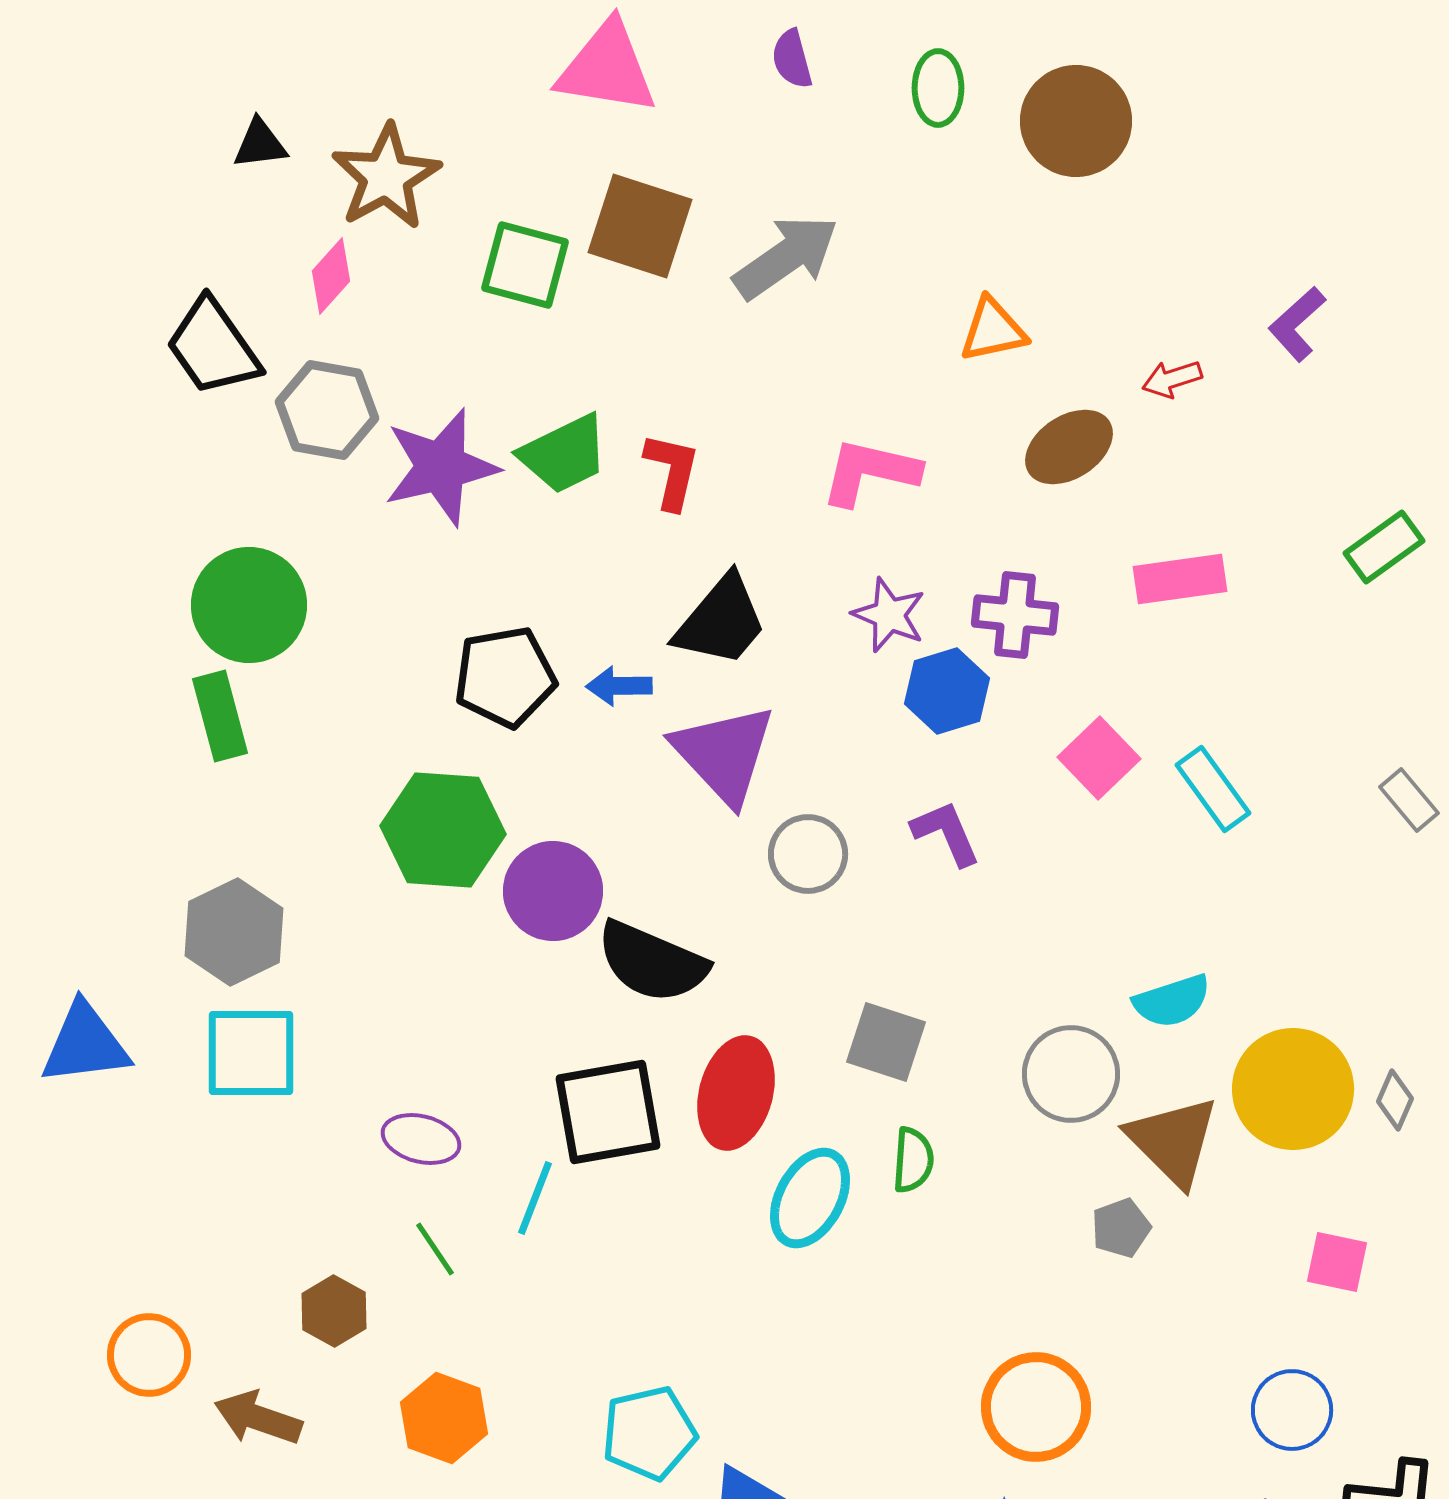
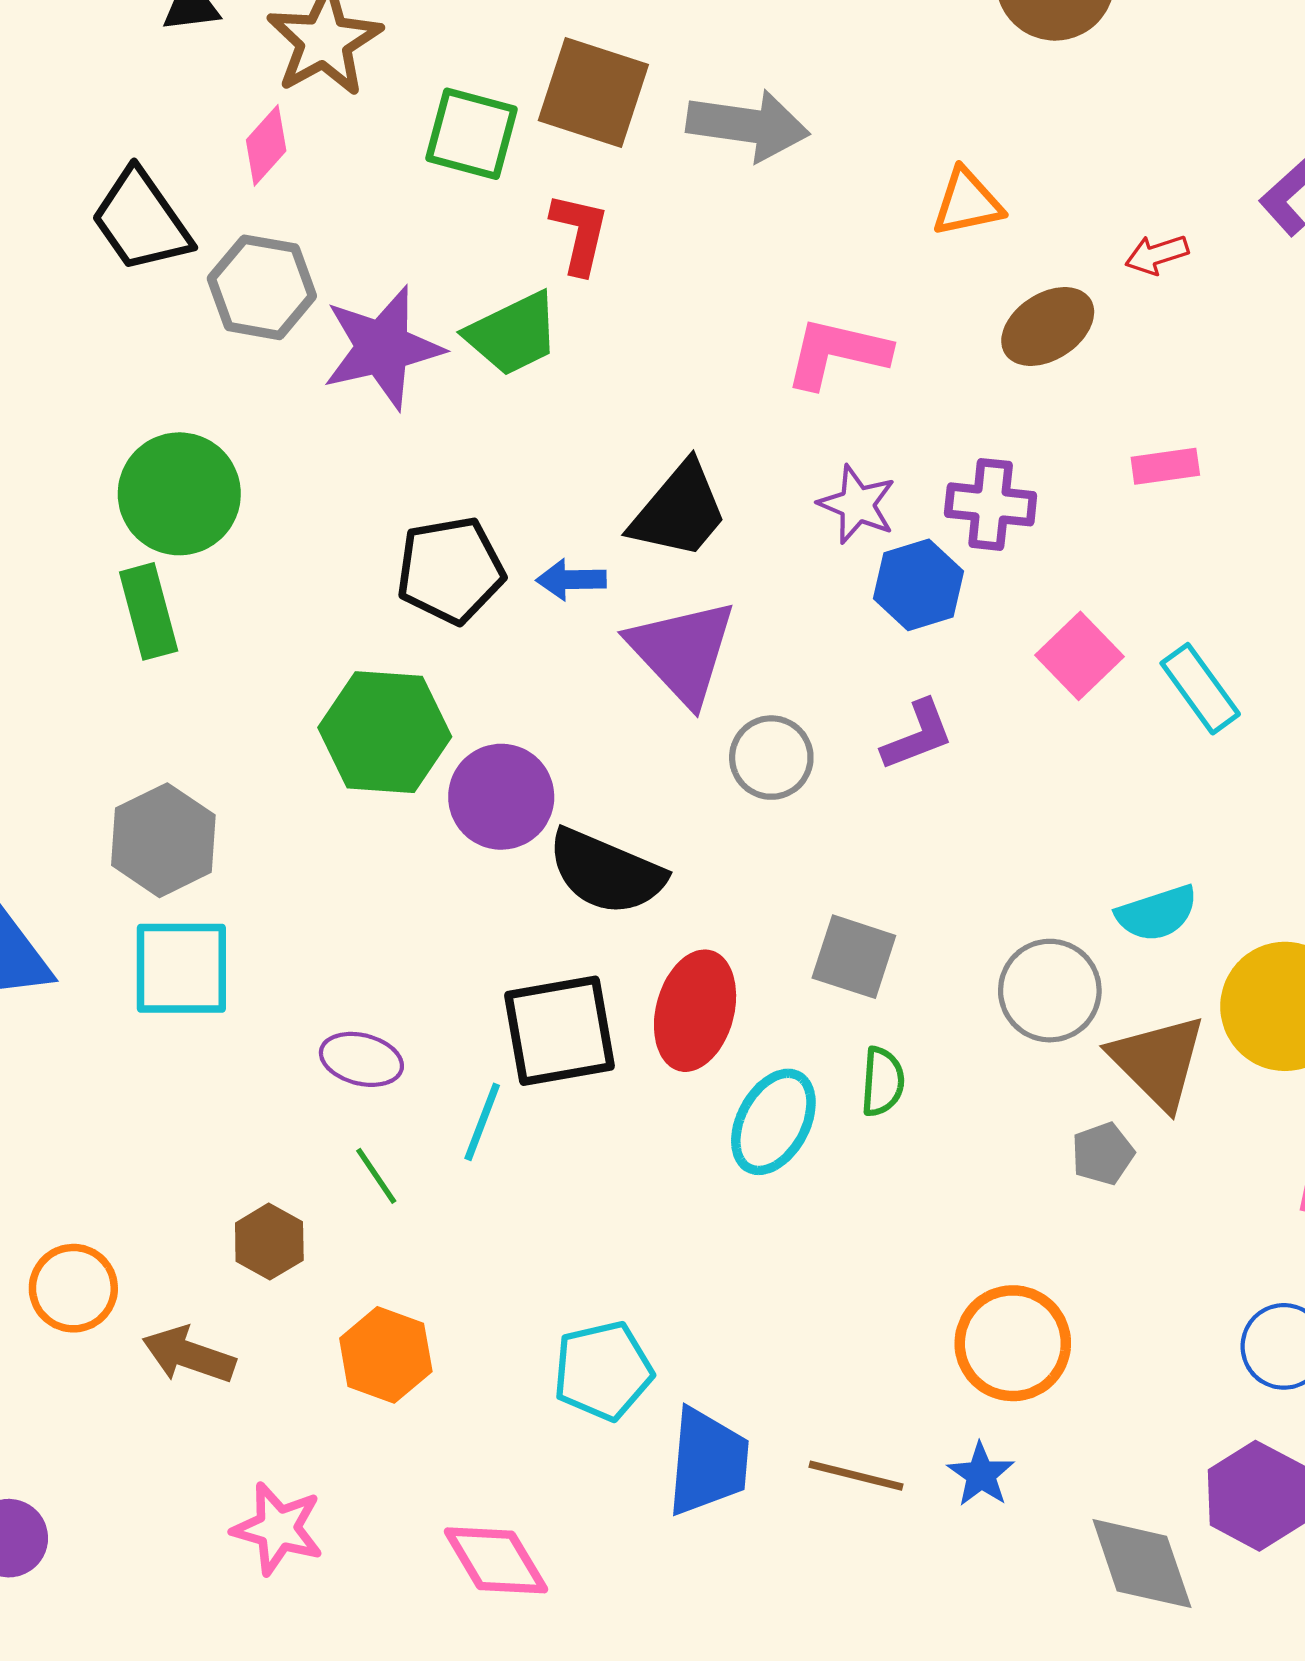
gray arrow: (786, 257) -> (748, 125), turned 43
red L-shape: (672, 471) -> (580, 233), moved
pink rectangle: (1180, 579) -> (1165, 466), size x0.7
purple L-shape: (946, 833) -> (917, 735), turned 92

